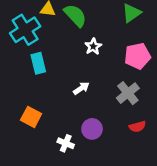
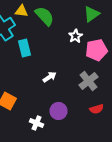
white star: (93, 46) -> (76, 36), moved
cyan rectangle: (38, 63) -> (24, 48), moved

